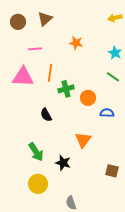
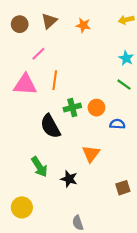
orange star: (76, 43) -> (83, 25), moved
pink line: (35, 49) -> (38, 54), turned -40
green cross: (66, 89) -> (72, 108), moved
black semicircle: (46, 115) -> (50, 126), size x1.6
brown square: (112, 171) -> (123, 188), turned -32
yellow circle: (38, 184) -> (22, 207), moved

